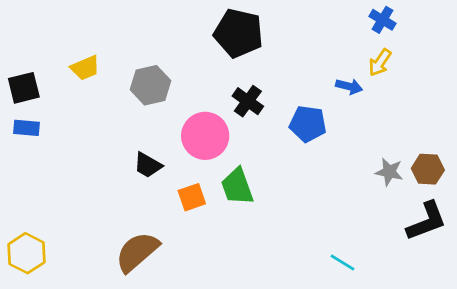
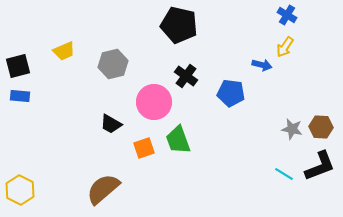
cyan line: (343, 263) -> (284, 174), moved

